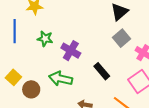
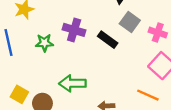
purple cross: (71, 51) -> (74, 30), moved
black rectangle: (102, 71) -> (108, 40), moved

